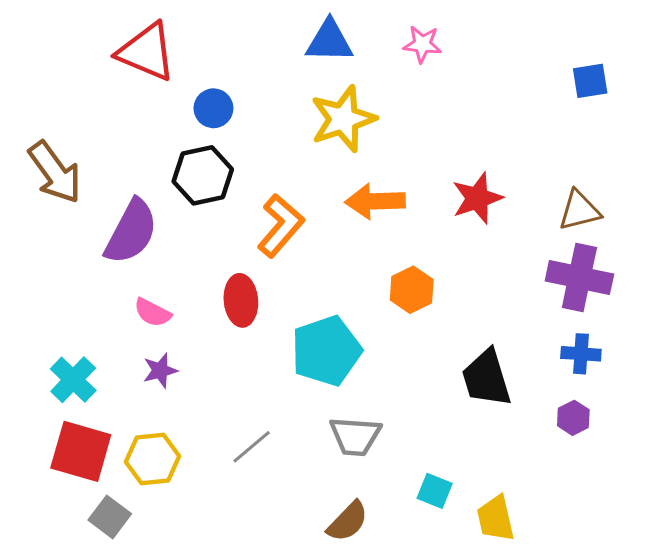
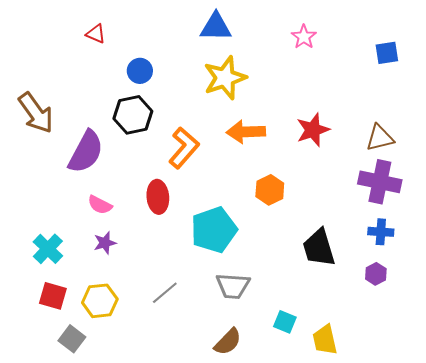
pink star: (422, 44) -> (304, 37), moved, turned 30
red triangle: (146, 52) -> (96, 34), size x0.5
red square: (81, 451) -> (53, 296), size x0.7

